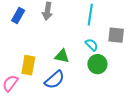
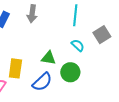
gray square: (116, 35) -> (102, 35), turned -36
green circle: (97, 64) -> (70, 72), moved

